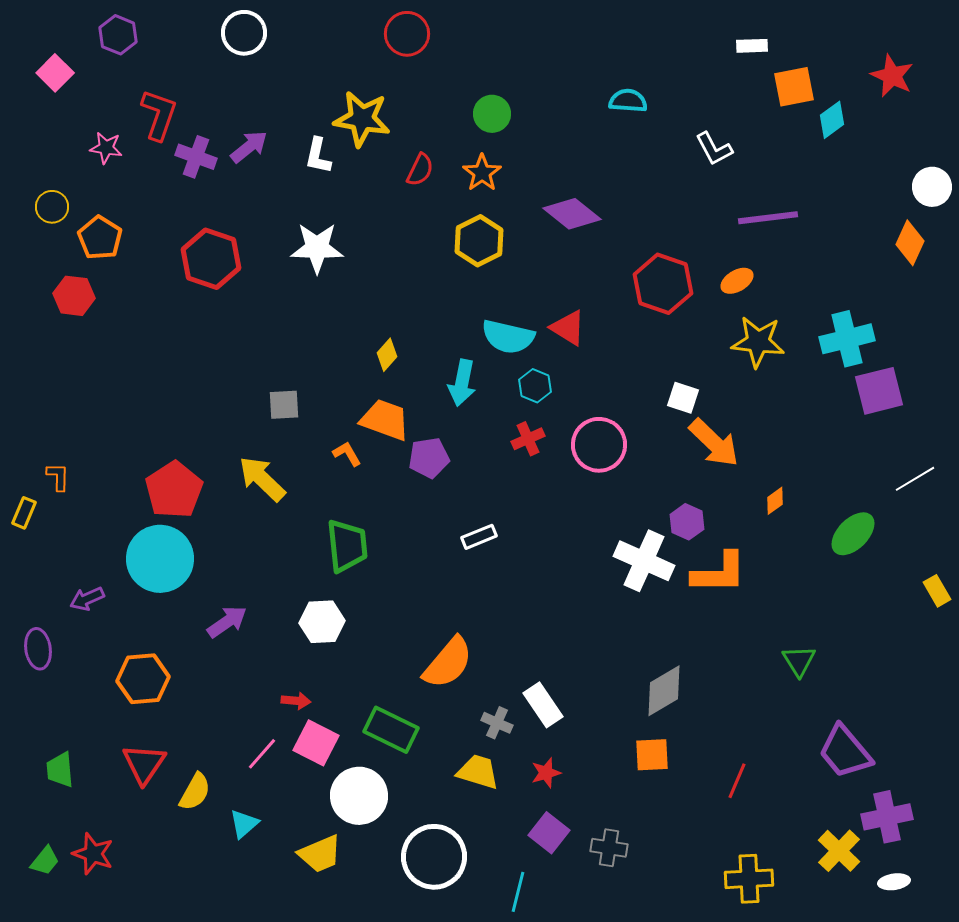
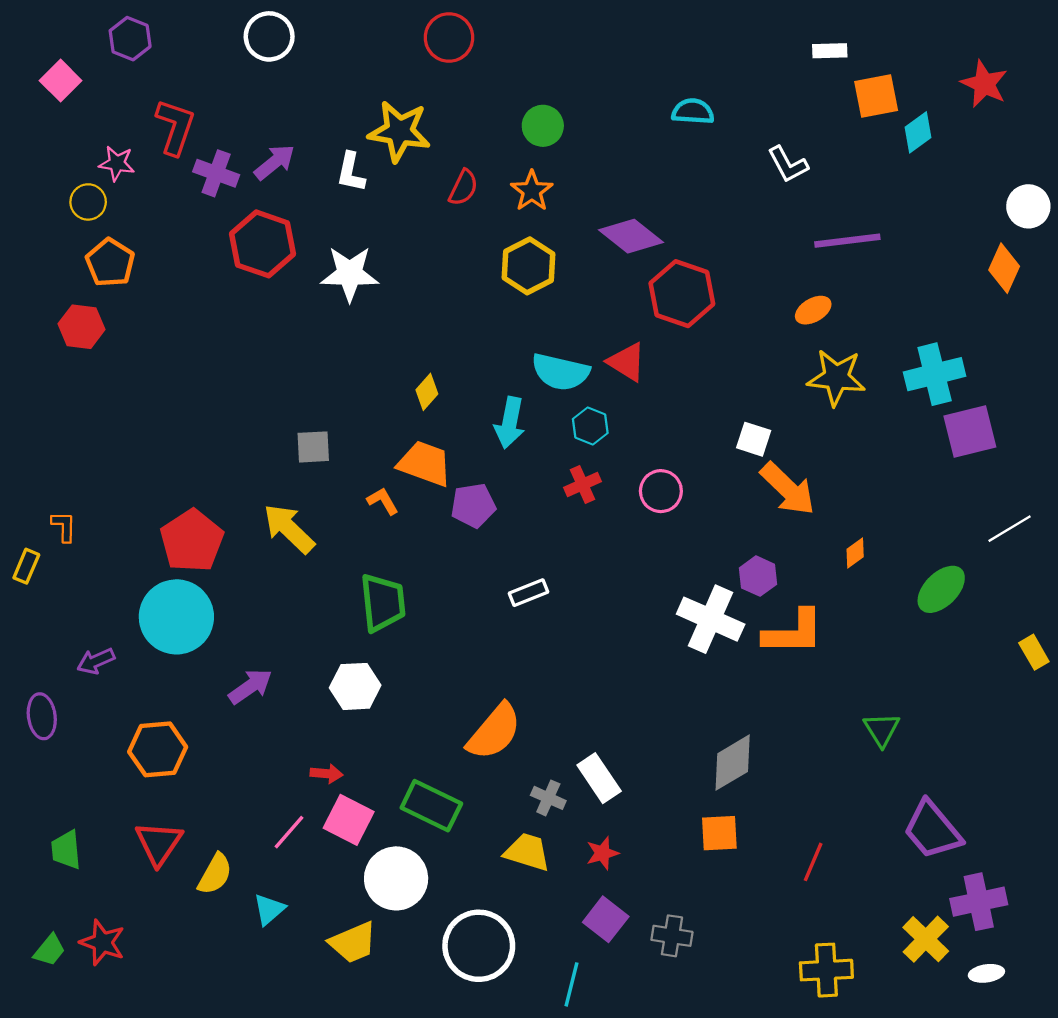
yellow circle: (52, 207) -> (88, 202), moved
red hexagon: (211, 259) -> (262, 244), moved
red hexagon: (663, 284) -> (682, 294), moved
pink circle: (599, 445) -> (661, 491), size x0.7

